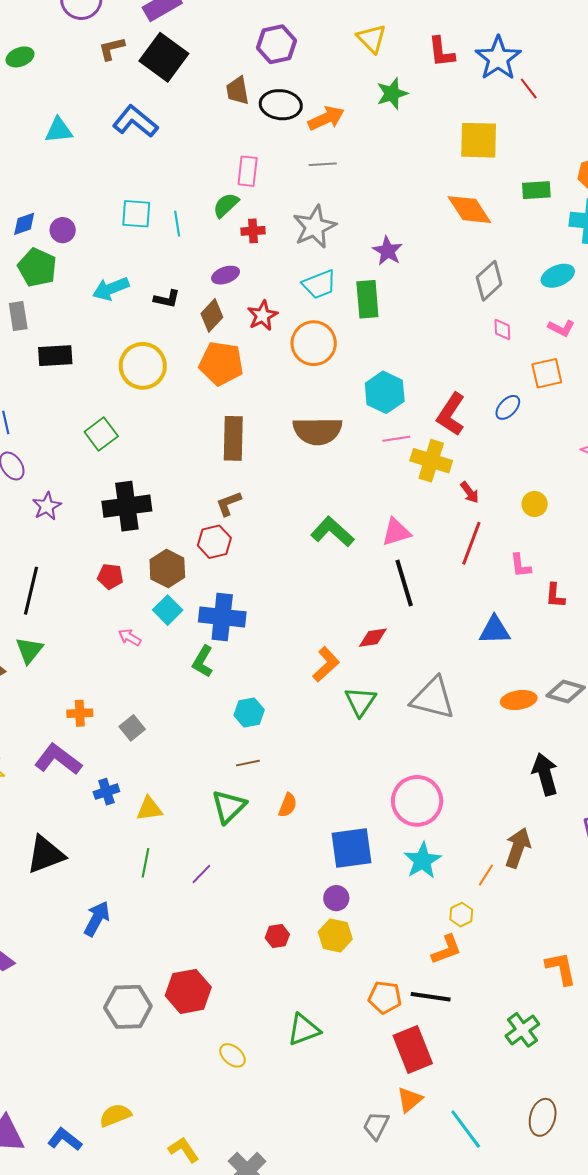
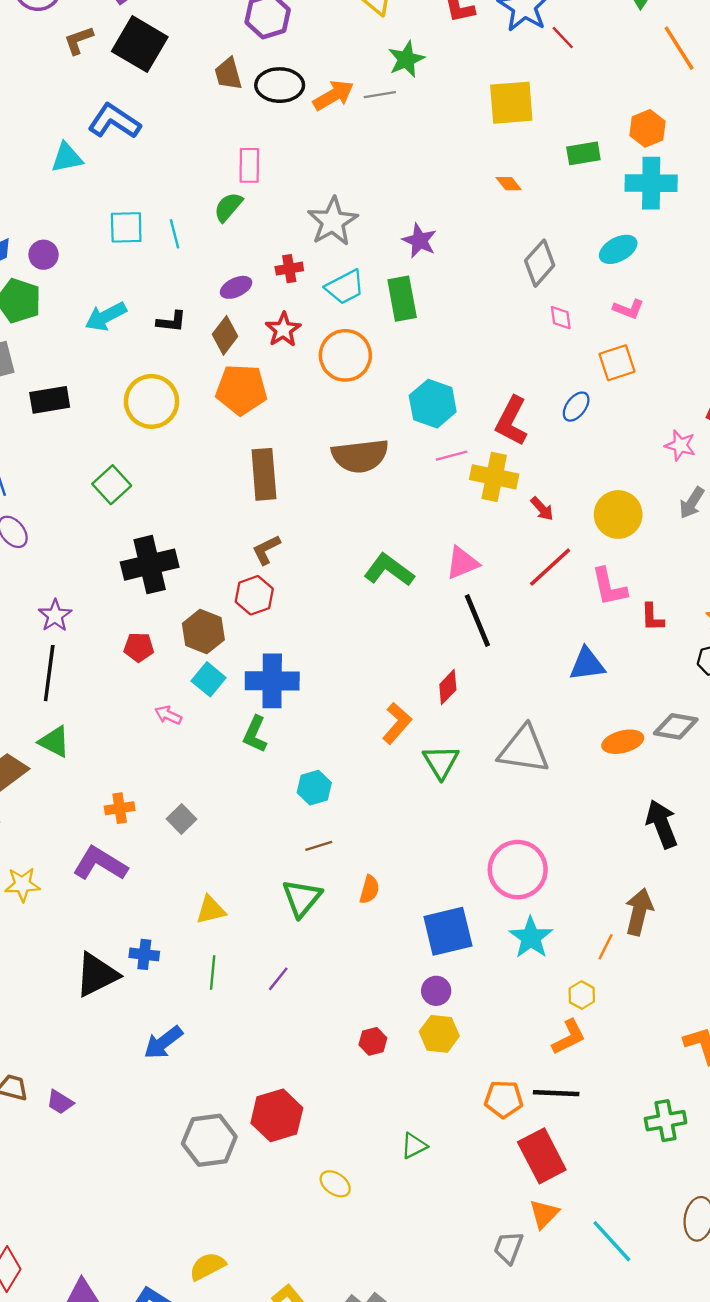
cyan triangle: (59, 130) -> (67, 158), moved
gray line: (323, 164) -> (380, 95), moved
orange diamond: (469, 210) -> (509, 184), size x0.5
red cross: (253, 231) -> (289, 269), moved
yellow circle: (535, 504) -> (618, 514), size x1.6
purple star: (47, 506) -> (55, 616), moved
red line: (471, 543) -> (550, 567), turned 33
pink L-shape: (520, 566) -> (609, 587), size x1.4
red diamond: (373, 638) -> (448, 687), turned -32
green triangle: (29, 650) -> (54, 742), turned -36
blue cross: (106, 792) -> (144, 954), moved, turned 30
blue arrow: (97, 919) -> (163, 1042), turned -150
green triangle: (304, 1030) -> (414, 1146), size x0.7
green cross: (522, 1030) -> (666, 1121), turned 32

